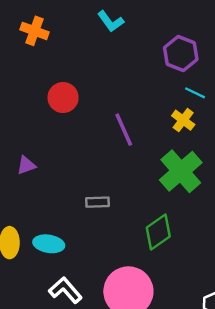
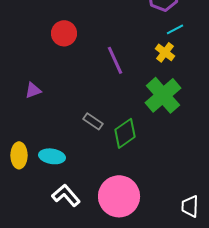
cyan line: (195, 93) -> (175, 29), turned -54
gray rectangle: (98, 202) -> (93, 121), turned 36
green diamond: (158, 232) -> (125, 133), moved

